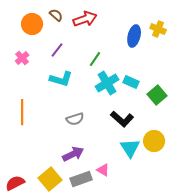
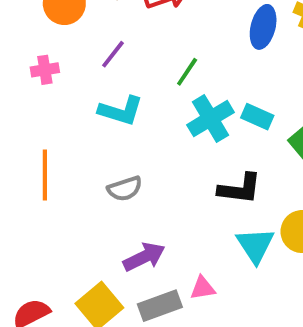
pink cross: (22, 58) -> (45, 70), turned 32
gray semicircle: (75, 119) -> (125, 189), moved
black L-shape: (122, 119) -> (240, 189), turned -35
pink triangle: (103, 170) -> (203, 288), turned -40

